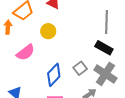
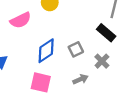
gray cross: (105, 74) -> (102, 61), size x0.6

